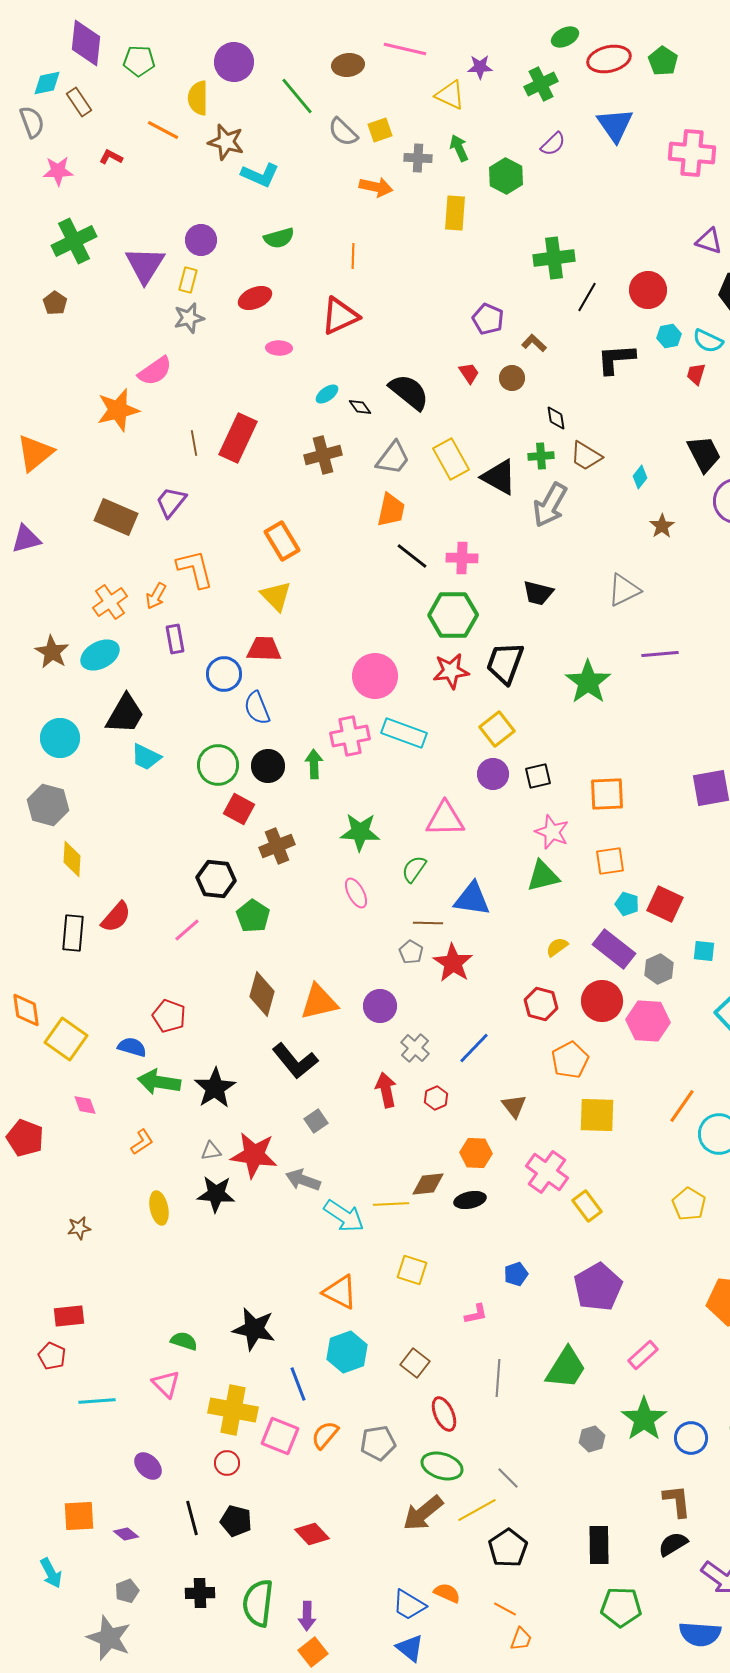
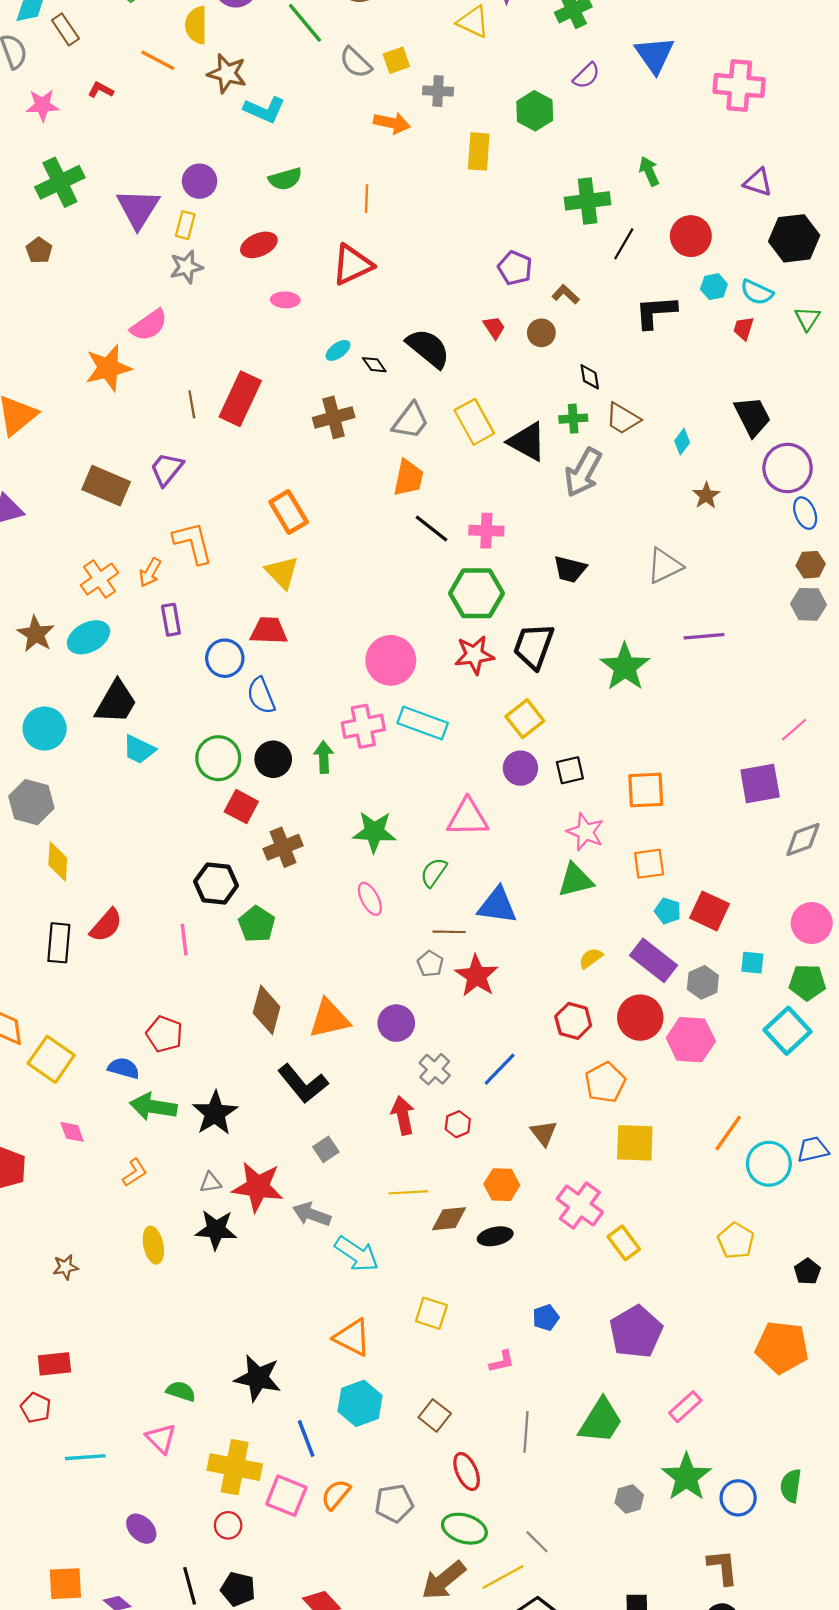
green arrow: (459, 148) -> (649, 171), moved
pink line: (187, 930) -> (184, 940), turned -56
yellow line: (391, 1204) -> (408, 1192), moved

